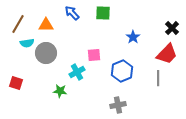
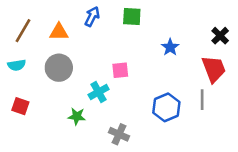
blue arrow: (72, 13) -> (92, 16), turned 70
cyan semicircle: (27, 43) -> (17, 65), moved
red trapezoid: (167, 54) -> (214, 69), turned -65
blue hexagon: (122, 71) -> (166, 107), moved
gray cross: (118, 105) -> (119, 134), moved, turned 35

